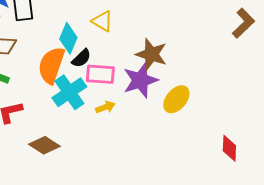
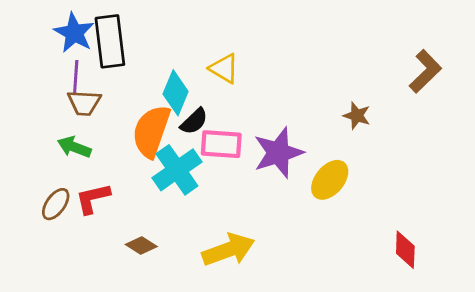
brown star: (151, 54) -> (357, 116), moved, size x0.6
yellow arrow: (105, 107) -> (228, 250), moved, size x1.8
brown diamond: (44, 145) -> (141, 245), size x0.7

